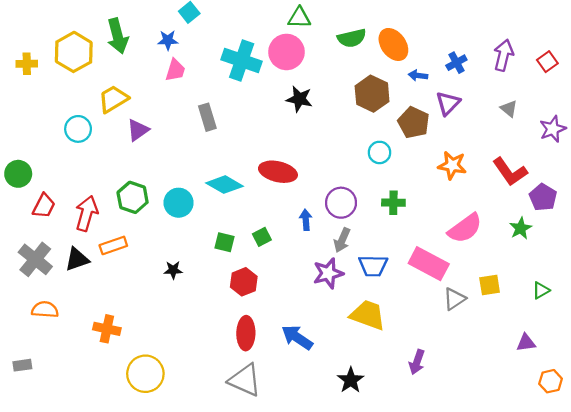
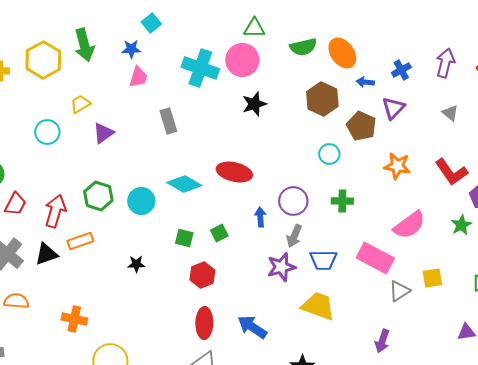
yellow trapezoid: (113, 99) -> (80, 104), size x0.7
black star: (299, 99) -> (254, 104), turned -30
purple arrow: (417, 362) -> (382, 341), moved

